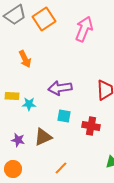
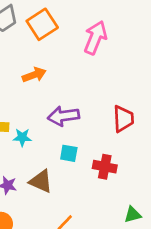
orange arrow: (25, 59) -> (34, 75), moved, turned -84
brown triangle: (43, 137) -> (41, 181), turned 48

